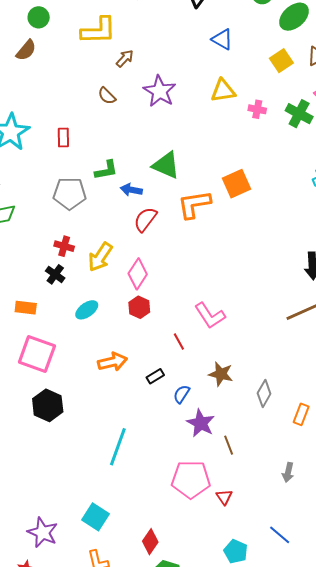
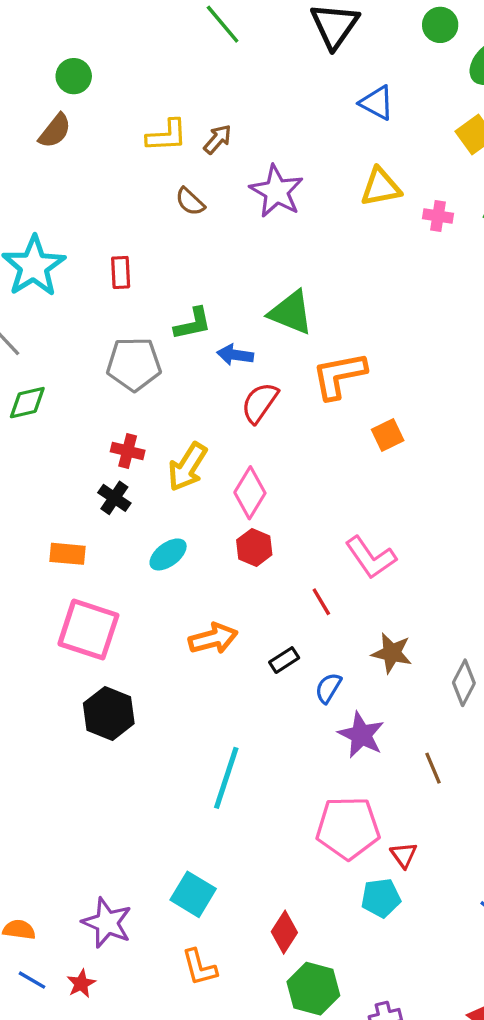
yellow L-shape: (99, 31) -> (167, 136), moved, size x0.7
orange square: (237, 184) -> (388, 435), moved, size x0.7
brown line: (229, 445) -> (433, 768), moved
cyan pentagon: (236, 551) -> (381, 898), moved, turned -30

